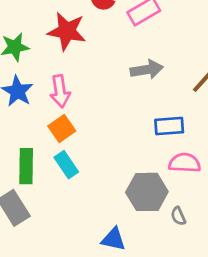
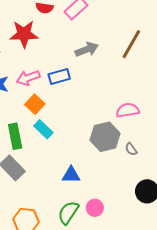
pink arrow: (60, 91) -> (28, 78), turned 90
blue rectangle: (169, 126) -> (59, 76), moved
blue triangle: (113, 239) -> (71, 175), moved

